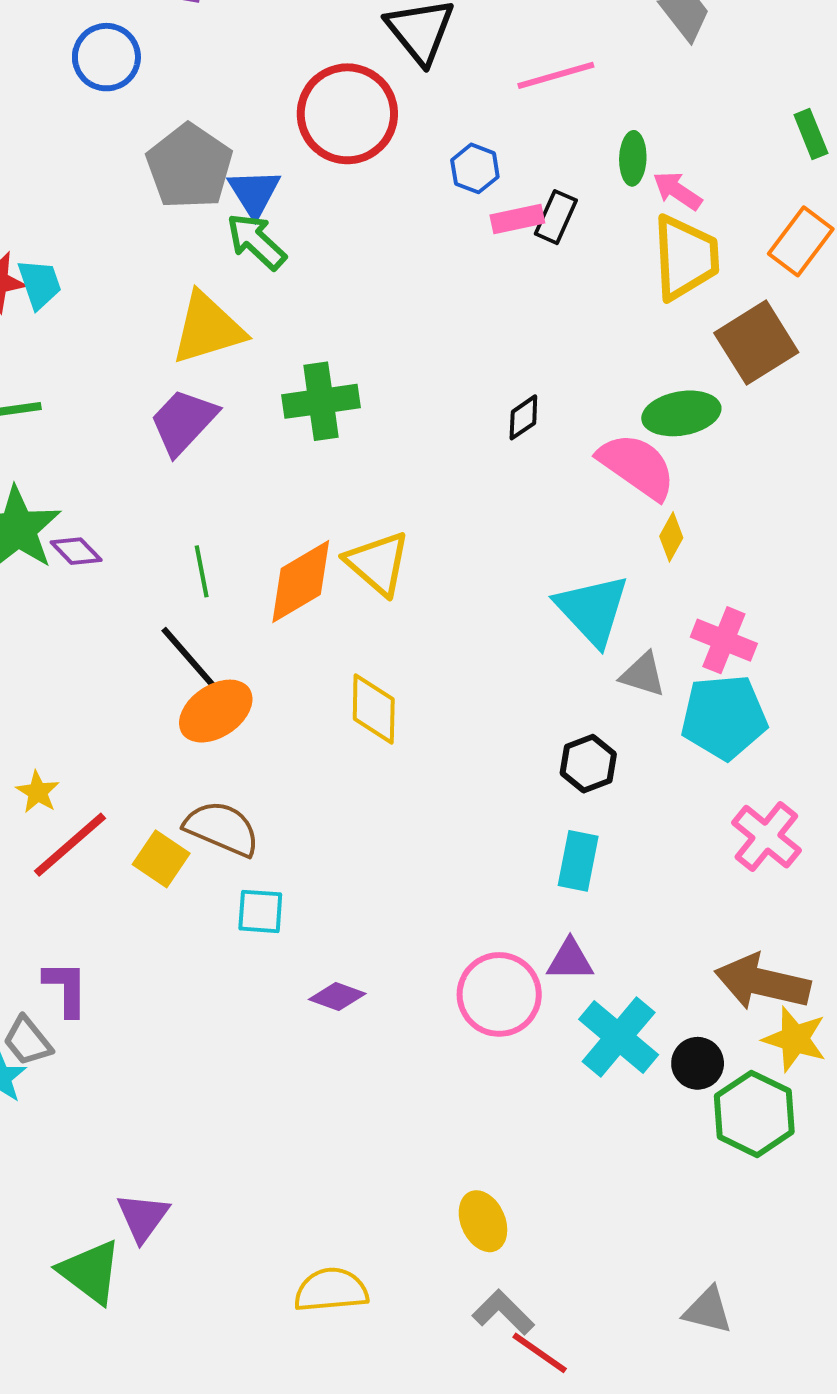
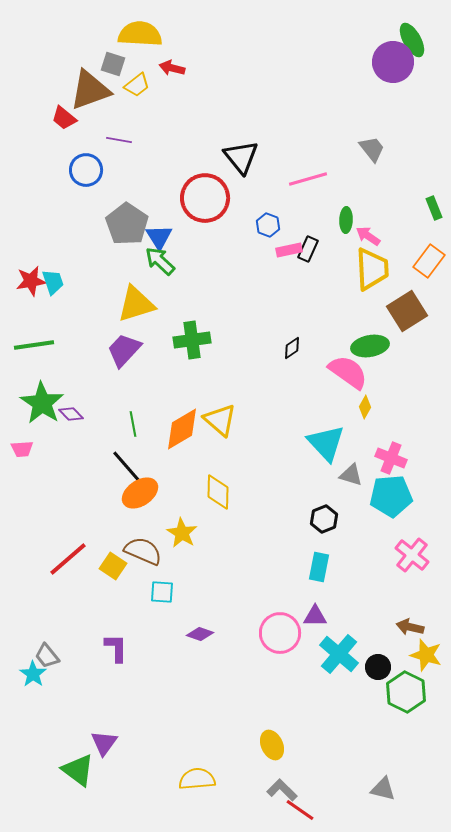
yellow star: (38, 792) -> (182, 533), moved, size x1.4
brown arrow: (762, 982) -> (410, 627), size x0.6
purple L-shape: (66, 988) -> (116, 648), moved

